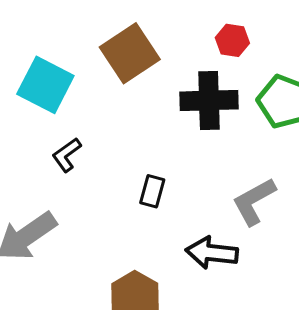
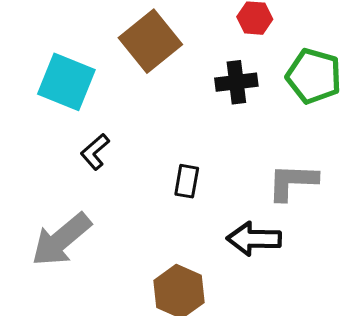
black cross: (209, 100) -> (236, 82), size x0.7
gray L-shape: (254, 201) -> (292, 182), turned 36

